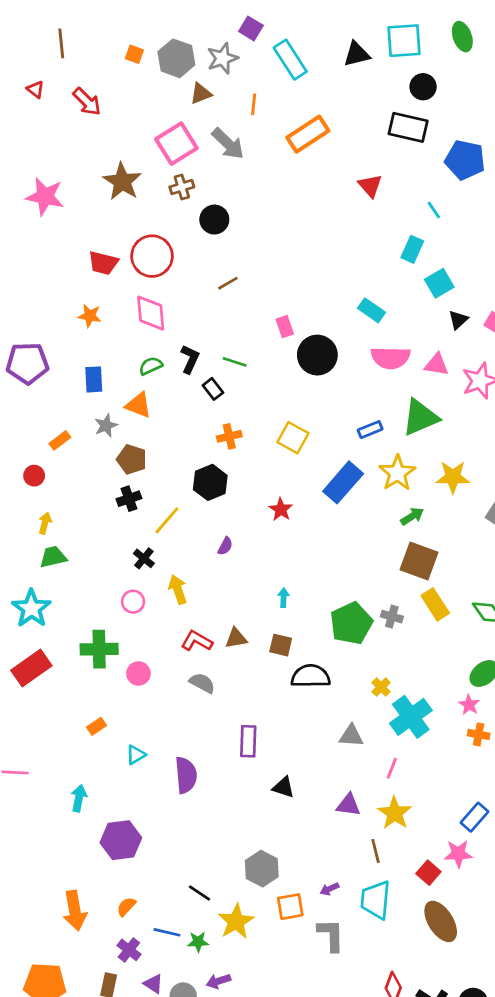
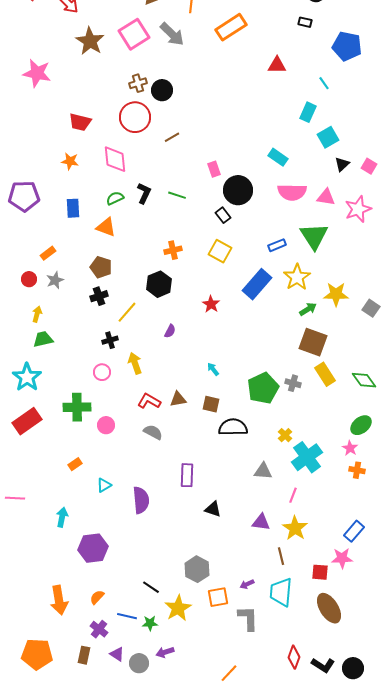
black rectangle: (408, 127) -> (305, 22), size x0.5
brown star: (122, 182) -> (90, 41), moved
red triangle: (370, 186) -> (277, 65), turned -48
brown cross: (182, 187) -> (138, 83), moved
red circle: (152, 256) -> (135, 117), moved
black rectangle: (213, 389) -> (223, 215), moved
green triangle: (420, 417) -> (314, 236), turned -40
gray star: (106, 426) -> (55, 280), moved
yellow star: (453, 477) -> (336, 294), moved
black cross: (144, 558) -> (110, 340), turned 35
cyan arrow: (283, 598) -> (213, 369), turned -40
red square: (428, 873) -> (320, 572), turned -36

